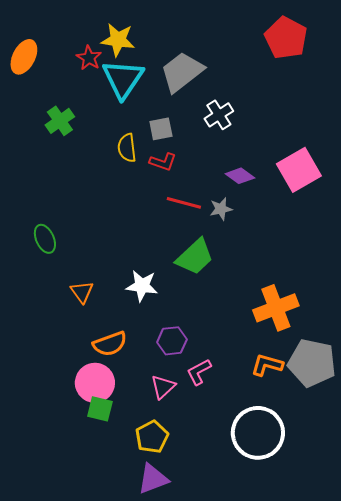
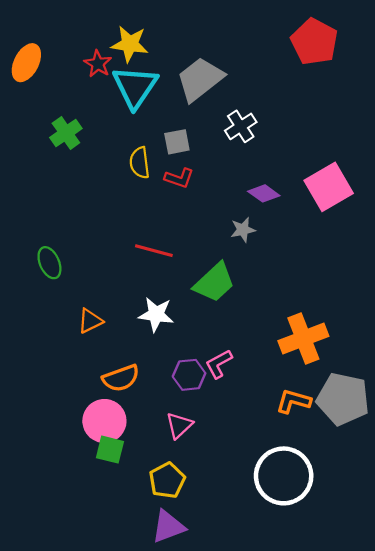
red line: (184, 203) -> (154, 251), moved
orange triangle: (82, 292) -> (90, 321), turned 40
pink L-shape: (199, 372) -> (219, 364), moved

